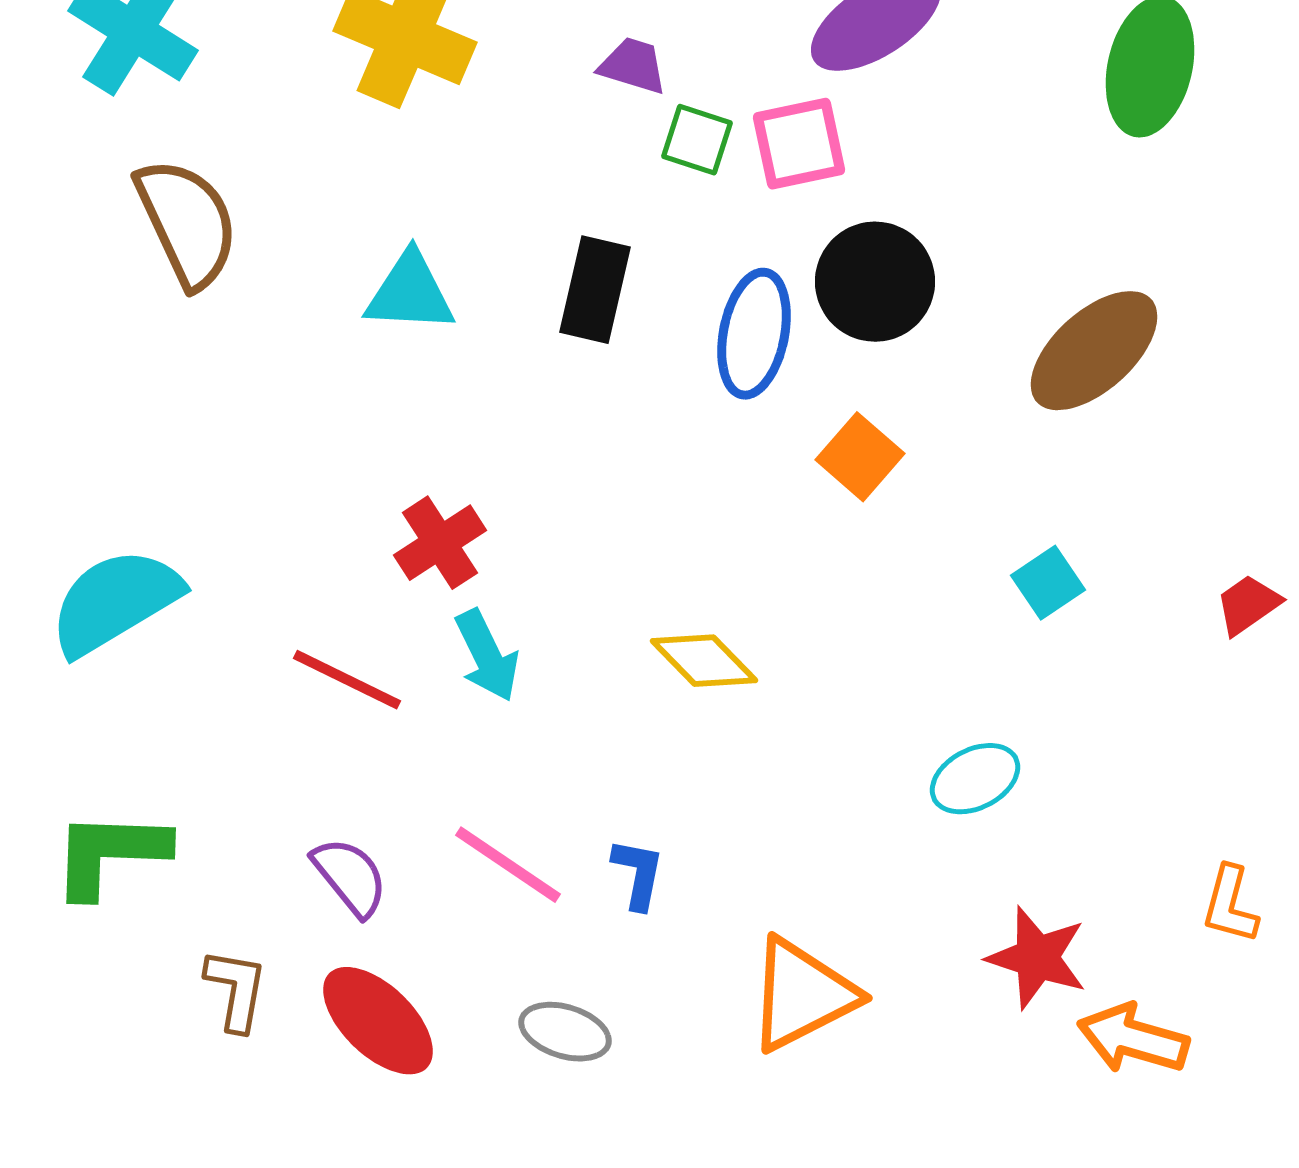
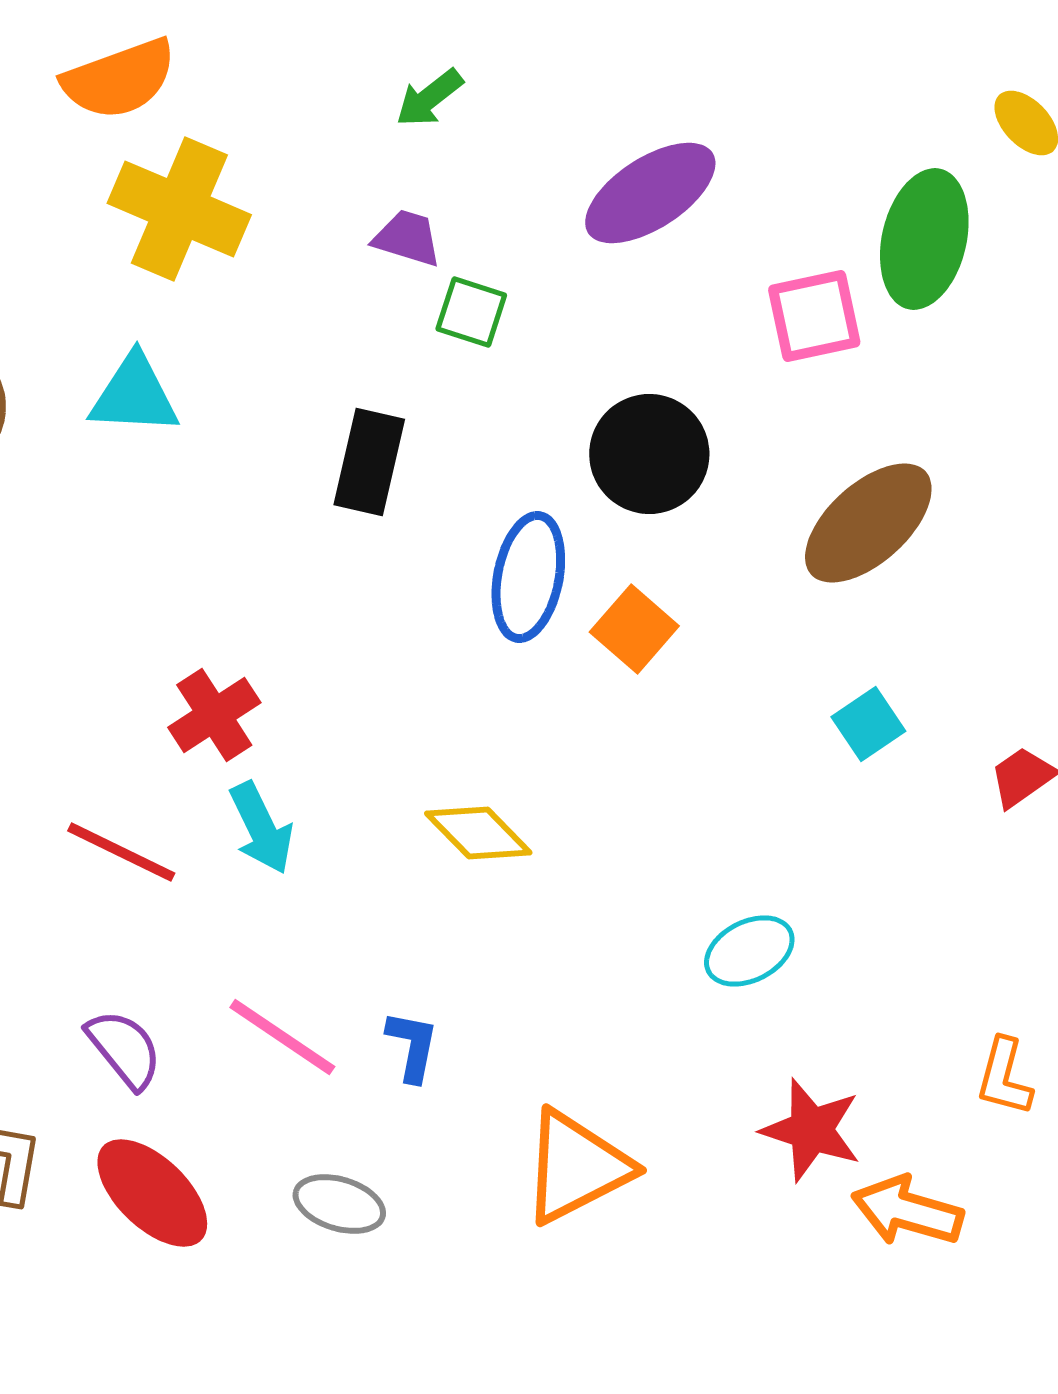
pink square: (799, 144) -> (814, 316), moved
cyan triangle: (410, 293) -> (134, 395), moved
blue ellipse: (754, 334) -> (528, 577), moved
cyan square: (1048, 583) -> (868, 724), moved

